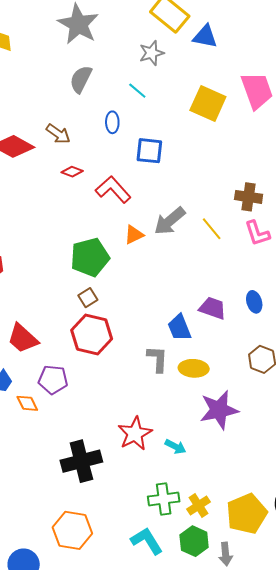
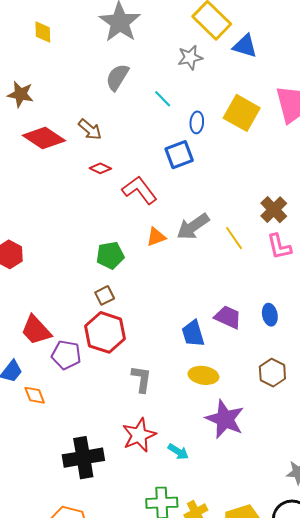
cyan line: (137, 91) -> (163, 99), moved
blue ellipse: (112, 122) -> (197, 122), moved
blue square: (149, 151) -> (179, 155), turned -32
brown cross: (249, 197) -> (274, 210), turned 32
green pentagon: (90, 257) -> (110, 255), size x0.7
gray L-shape: (157, 359) -> (141, 379), moved
purple pentagon: (53, 380) -> (66, 355), moved
purple star: (219, 410) -> (225, 419), turned 30

